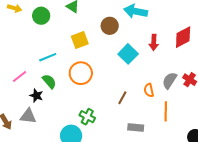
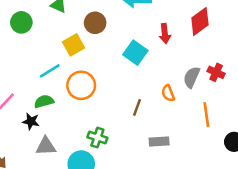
brown circle: (110, 26) -> (95, 23), moved
cyan line: (48, 57) -> (50, 71), moved
green semicircle: (49, 81) -> (44, 101), turned -56
orange line: (166, 111) -> (206, 115), moved
gray triangle: (28, 116) -> (46, 146), moved

